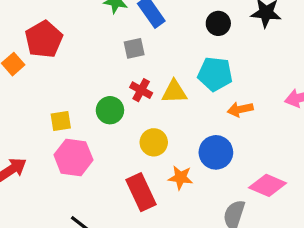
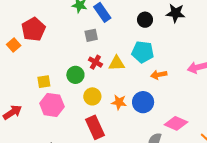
yellow circle: (154, 142) -> (92, 96), moved
orange star: (180, 178) -> (119, 102), moved

